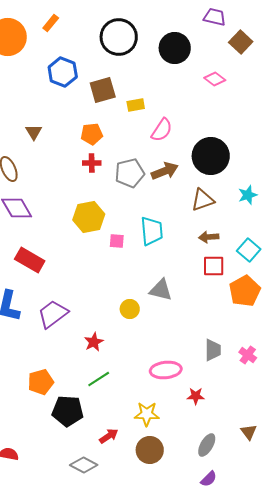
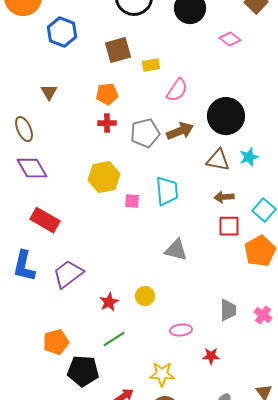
blue hexagon: (63, 72) -> (62, 32), moved
cyan star: (248, 195) -> (249, 157), moved
brown triangle: (203, 200) -> (218, 160), turned 30
yellow circle: (130, 309) -> (145, 296), moved
pink ellipse: (166, 370) -> (181, 330), size x0.7

